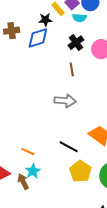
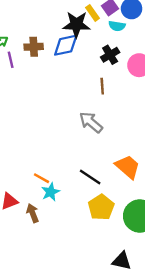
black star: (45, 20) -> (76, 24), size x1.6
brown cross: (12, 31) -> (34, 47), moved
gray arrow: (65, 101) -> (91, 122), turned -150
cyan star: (33, 171) -> (51, 192), moved

